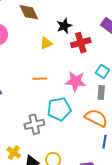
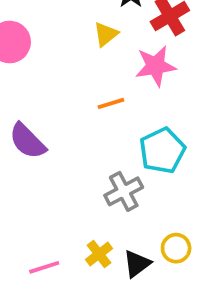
pink star: (76, 81) -> (156, 66), moved
yellow cross: (14, 153) -> (99, 254), turned 32

